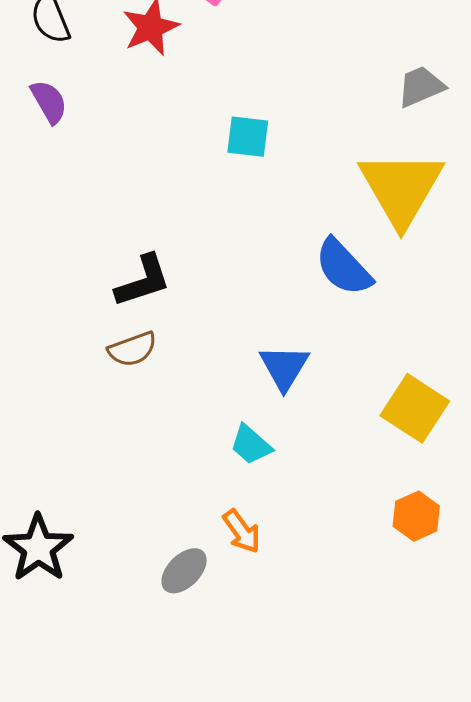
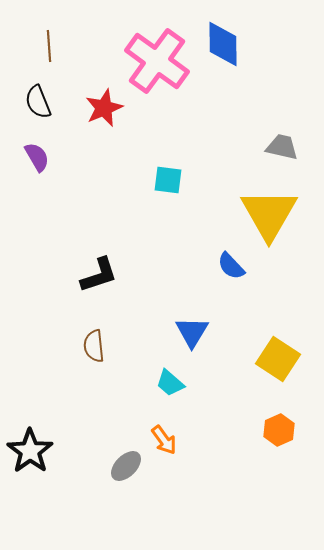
gray trapezoid: (421, 87) -> (282, 147), turned 36
blue semicircle: (343, 267) -> (231, 266), size x0.7
brown semicircle: (132, 349) -> (94, 346), moved, turned 104

